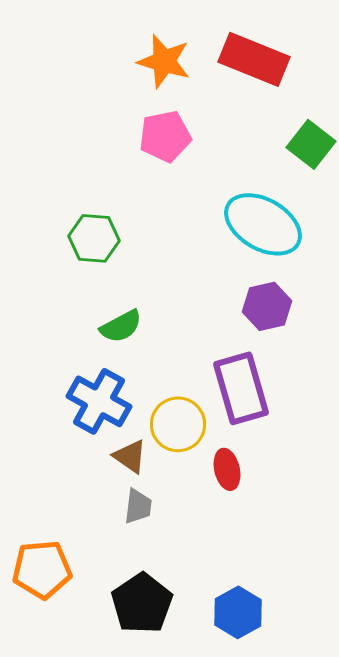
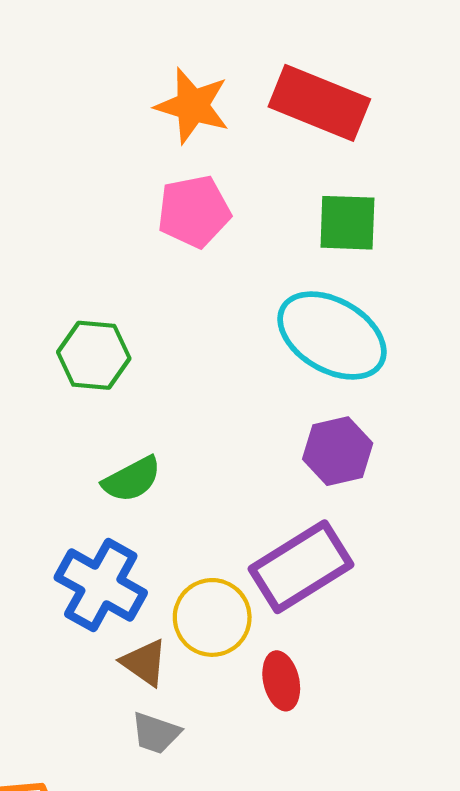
green square: (311, 144) -> (347, 223), moved, turned -36
purple rectangle: (241, 388) -> (301, 567), turned 74
gray trapezoid: (138, 506) -> (156, 733), turned 102

